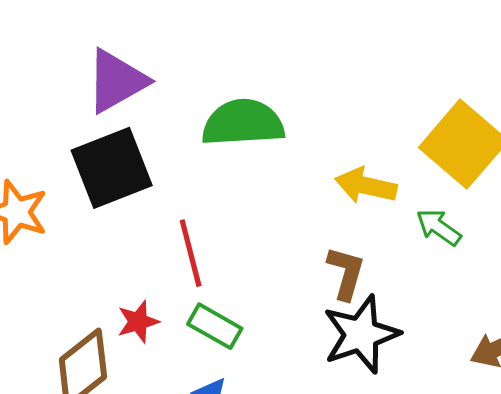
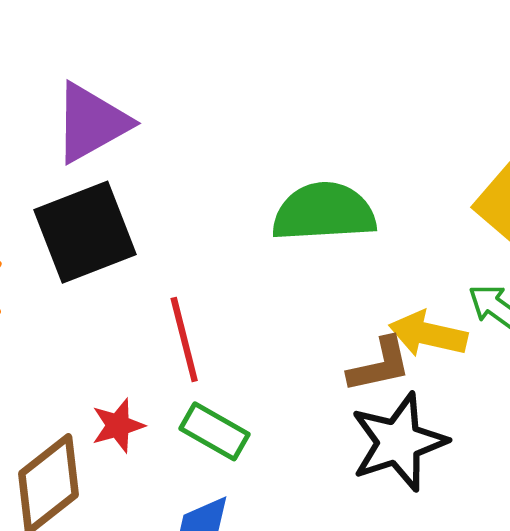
green semicircle: (243, 123) -> (324, 212), moved
yellow arrow: (366, 186) -> (428, 334), moved
brown L-shape: (346, 273) -> (380, 365), turned 62

